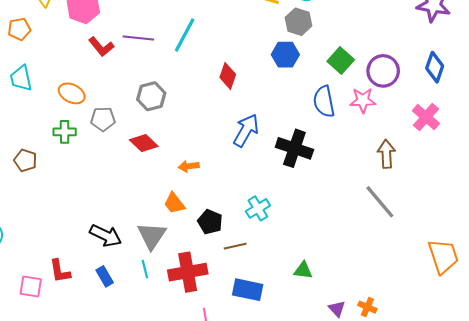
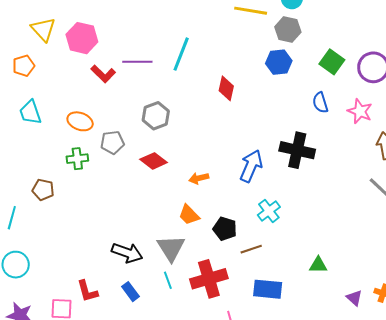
pink star: (363, 100) -> (360, 111), moved, turned 30
blue semicircle: (324, 102) -> (320, 103), size x0.7
blue arrow: (246, 130) -> (251, 166), moved

